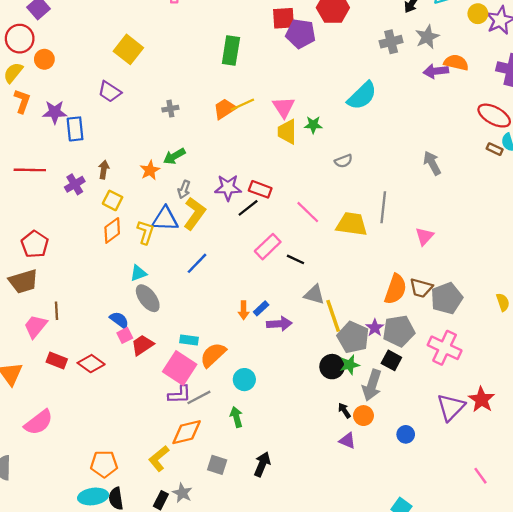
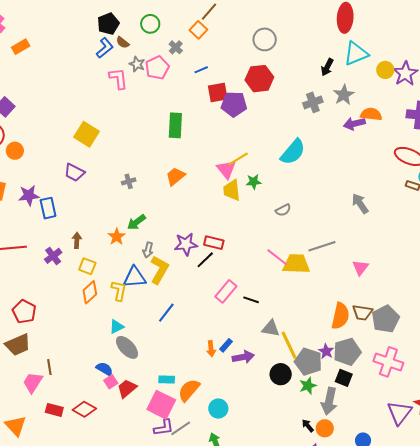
yellow line: (242, 105) -> (238, 159), moved
gray line: (383, 207) -> (322, 246), turned 72
pink line: (308, 212) -> (277, 257), moved
black circle: (332, 367) -> (281, 374), moved

